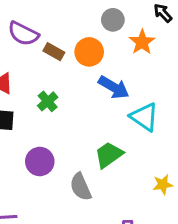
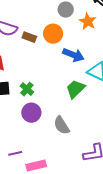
green cross: (48, 101) -> (27, 89), moved
green trapezoid: (109, 155) -> (75, 89), moved

